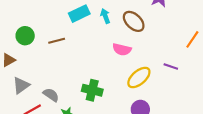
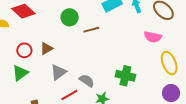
green circle: (25, 36) -> (70, 17), moved
yellow ellipse: (139, 77) -> (169, 63), turned -70

